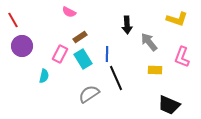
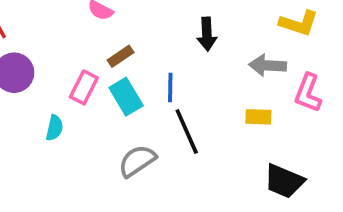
gray arrow: (149, 42) -> (268, 65), moved, turned -48

